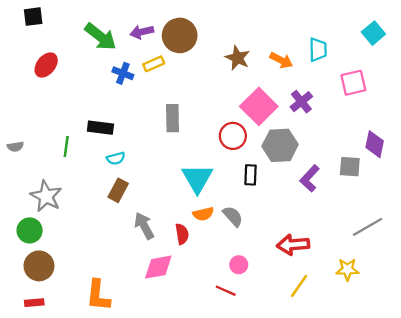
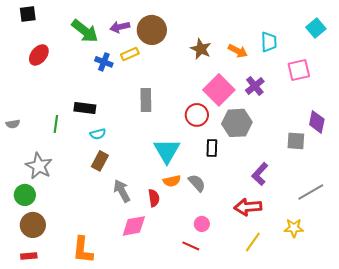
purple L-shape: (310, 178) -> (260, 174), moved

